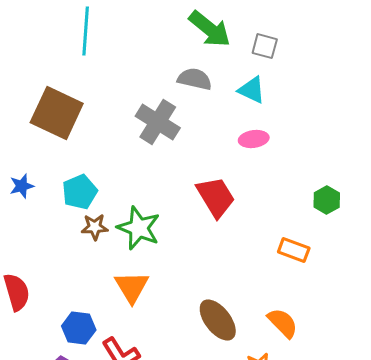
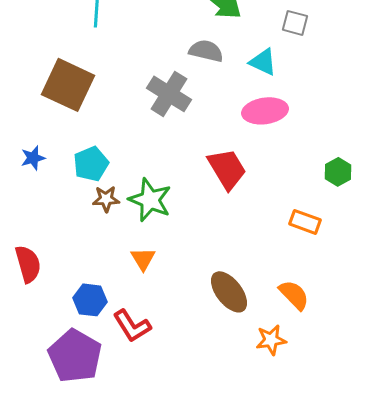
gray square: (265, 46) -> (295, 23), moved
pink ellipse: (254, 139) -> (265, 111), size x1.5
orange triangle: (132, 287) -> (143, 259), size x0.7

